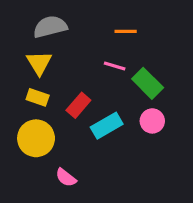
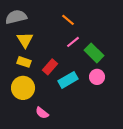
gray semicircle: (50, 27) -> (16, 17), moved
orange line: (126, 31) -> (68, 20), moved, turned 40
pink line: (115, 66) -> (73, 42), turned -56

